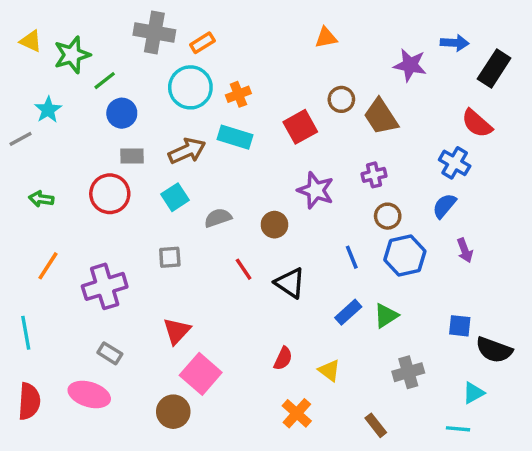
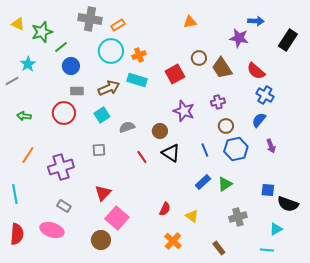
blue arrow: (455, 43) -> (256, 21), moved
red semicircle: (477, 123) -> (256, 71), moved
black triangle: (290, 283) -> (171, 153), moved

